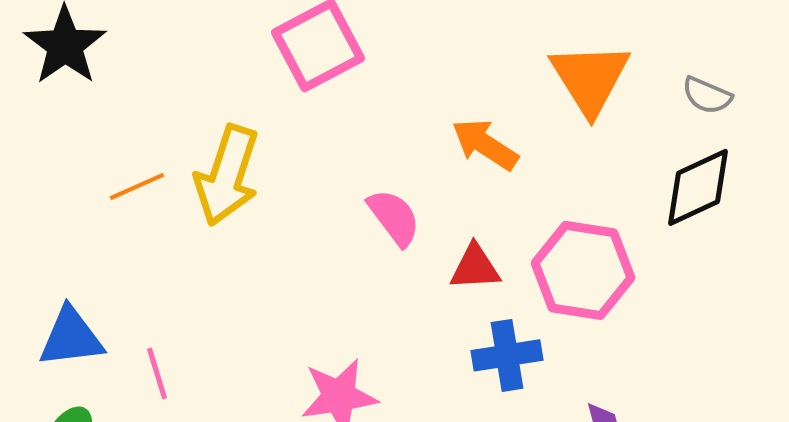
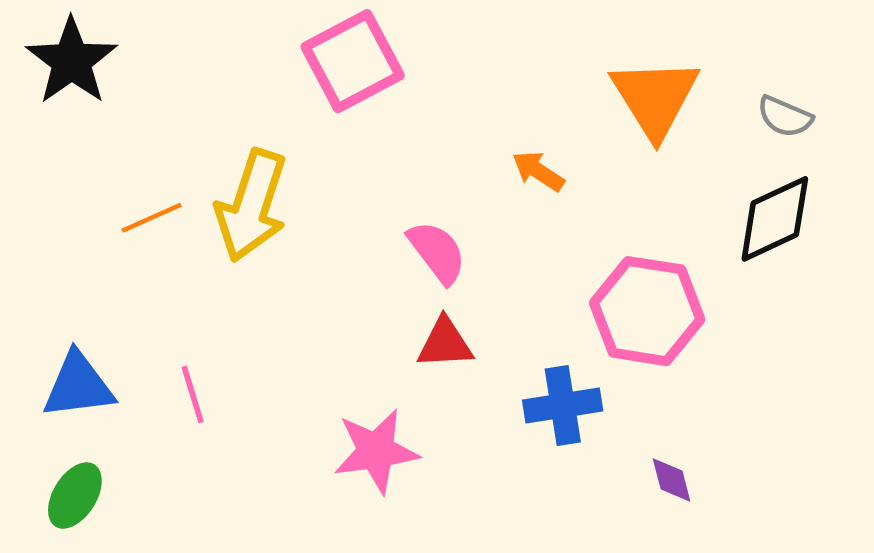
orange arrow: (485, 144) -> (538, 171), size x0.7
red triangle: (475, 267) -> (445, 343), moved
pink line: (157, 373) -> (193, 394), moved

